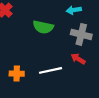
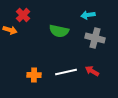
red arrow: (78, 59) -> (92, 71), moved

